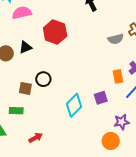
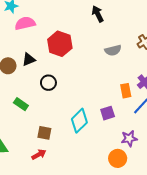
gray semicircle: (116, 39) -> (113, 50), moved
black circle: (43, 79) -> (48, 83), moved
brown square: (25, 88) -> (44, 133), moved
green rectangle: (16, 111) -> (21, 104), moved, turned 32

